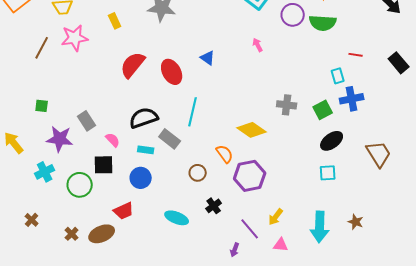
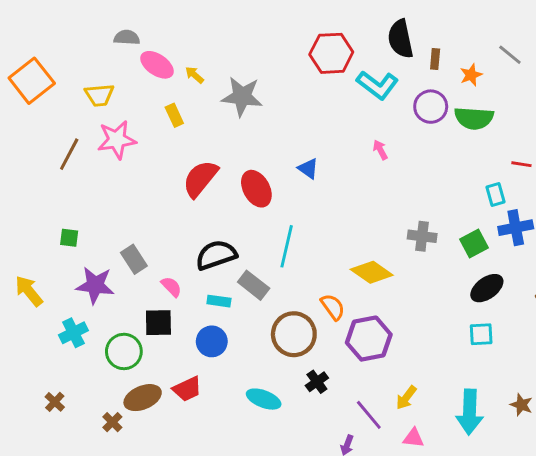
brown circle: (198, 173) -> (294, 334), size x1.8
brown ellipse: (102, 234) -> (143, 398), moved

